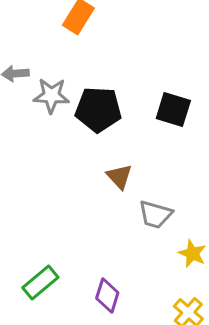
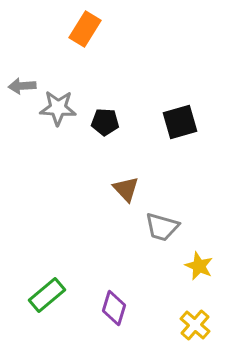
black pentagon: (98, 110) -> (105, 122), size x0.6
black square: (173, 110) -> (180, 122), turned -33

